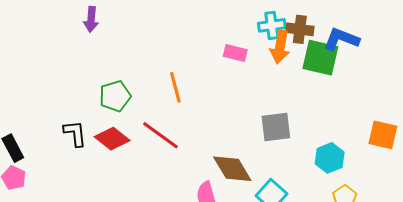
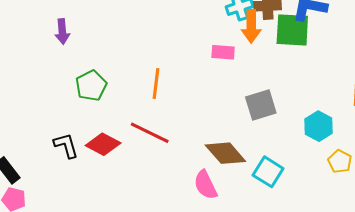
pink rectangle: (235, 53) -> (223, 52), moved
orange line: (175, 87) -> (156, 83), turned 32
green pentagon: (115, 96) -> (91, 86), moved

